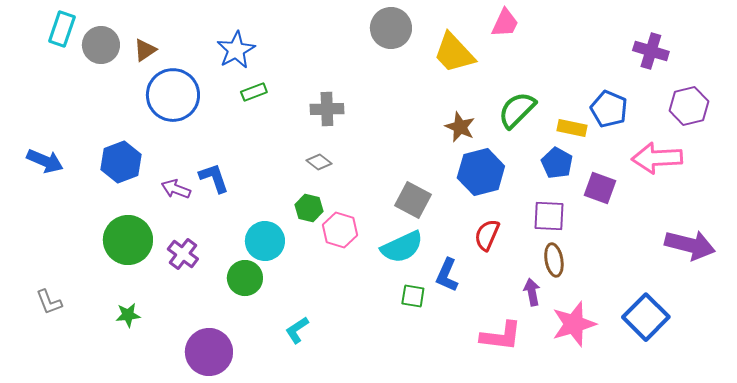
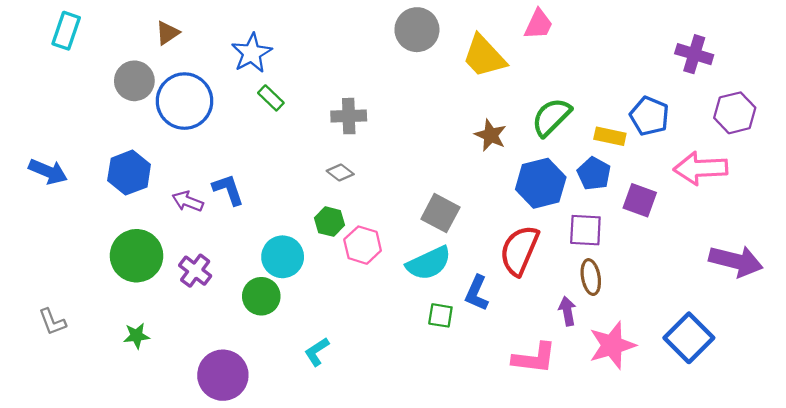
gray circle: (101, 45) -> (134, 81), moved
brown triangle: (145, 50) -> (167, 33), moved
green rectangle: (254, 92) -> (271, 98), turned 65
blue hexagon: (481, 172) -> (541, 183), moved
red semicircle: (487, 235) -> (519, 250), size x1.5

